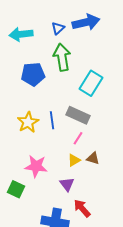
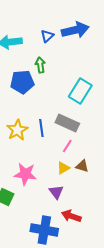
green arrow: (62, 57) -> (40, 65), moved, size x0.6
red arrow: (82, 208) -> (71, 216), turned -30

